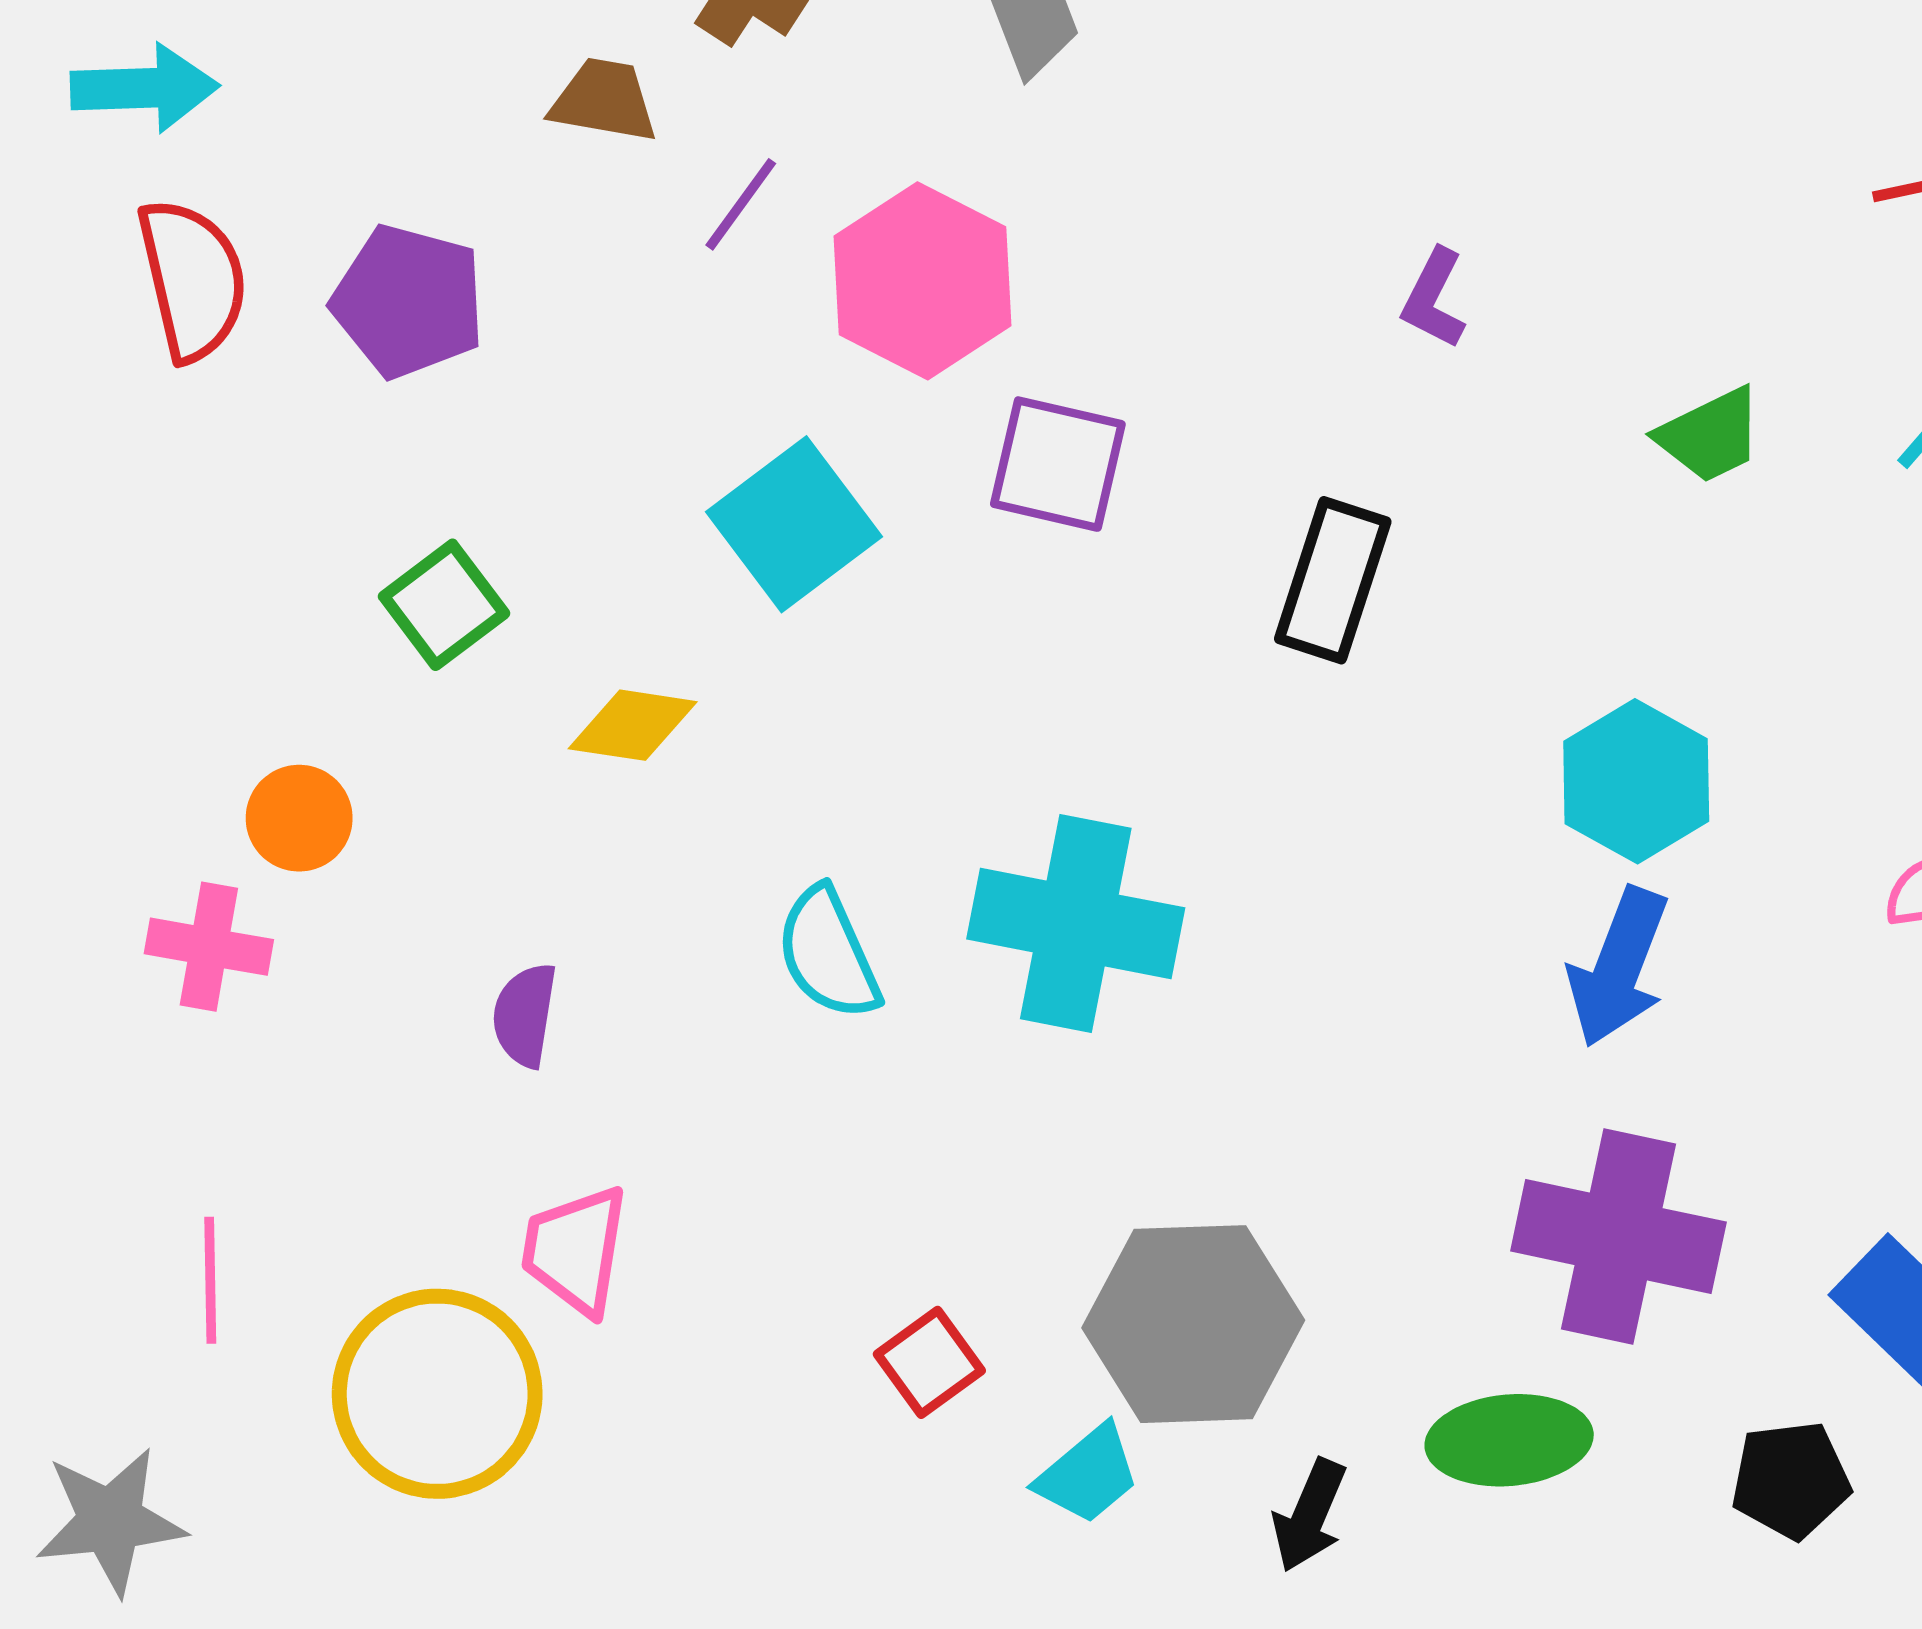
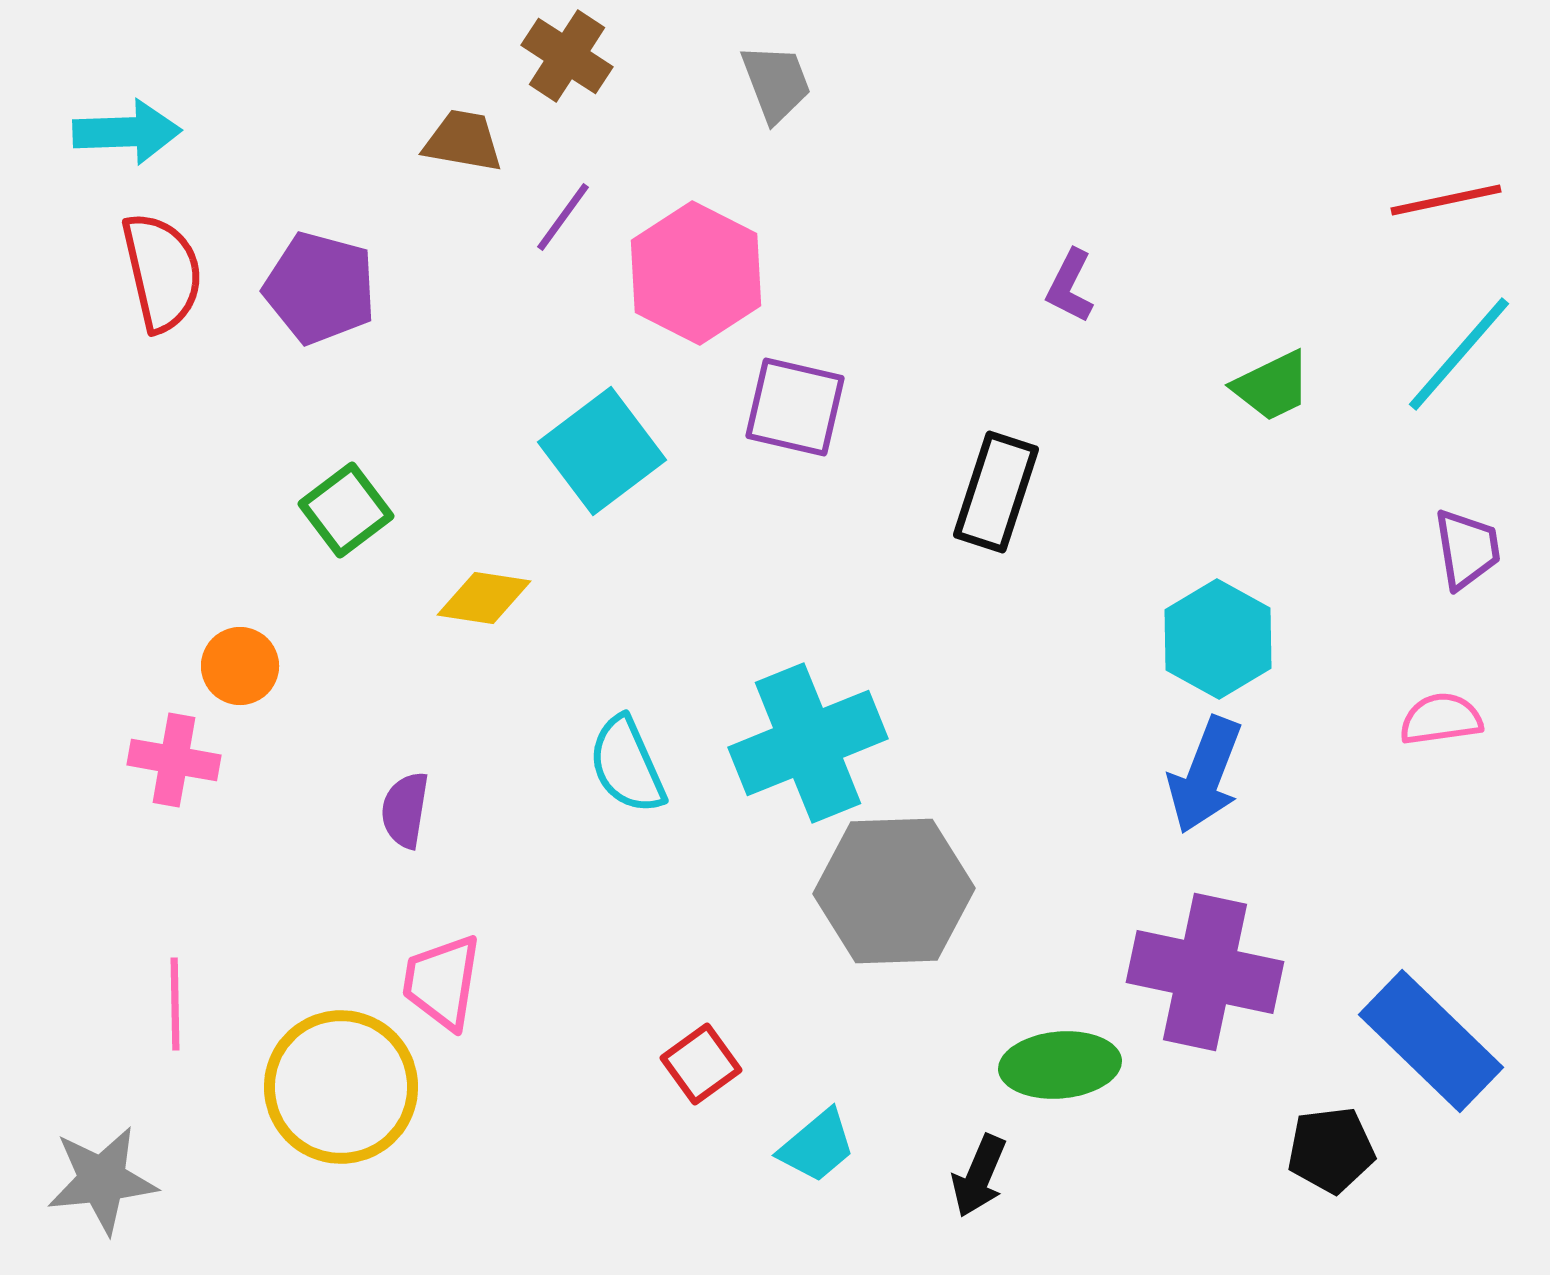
cyan cross: (1076, 923) -> (808, 743), turned -33
gray hexagon: (1193, 1324) -> (894, 891), moved
green ellipse: (1509, 1440) -> (1060, 1065), moved

